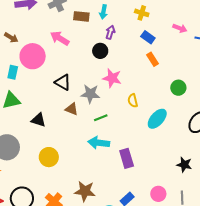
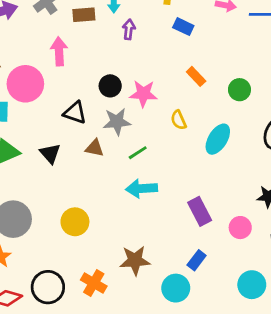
pink arrow: (60, 38) -> (59, 51), turned 66
black circle: (100, 51) -> (110, 86), moved
orange rectangle: (153, 59) -> (196, 76), moved
black triangle: (39, 120) -> (50, 154), moved, turned 42
purple rectangle: (127, 158) -> (200, 211), moved
pink circle: (158, 194) -> (240, 228), moved

